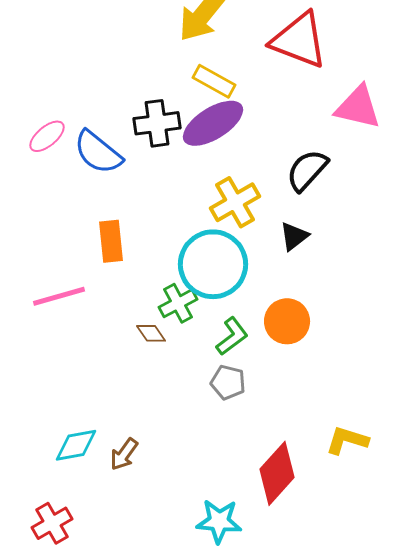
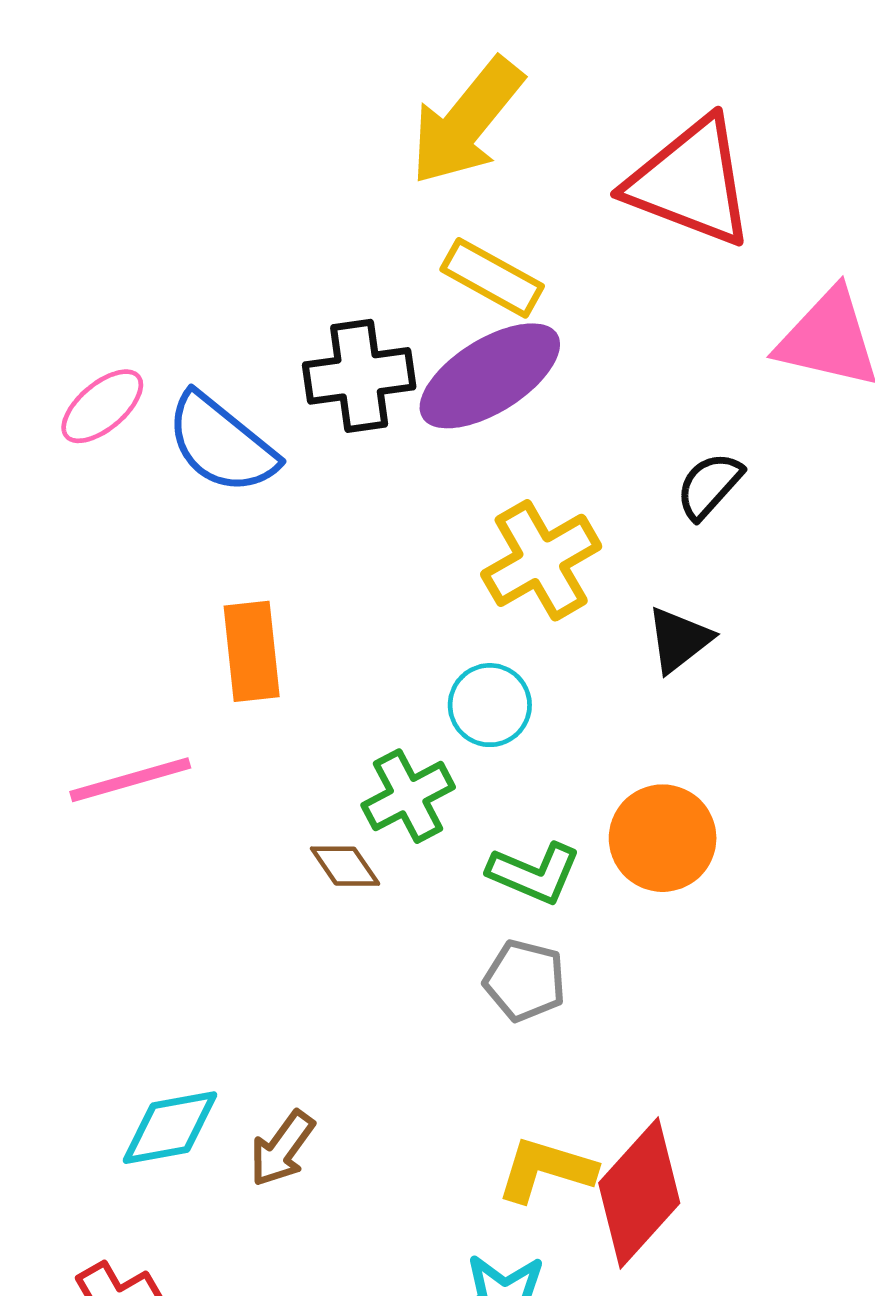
black semicircle: (307, 170) -> (709, 486), size x0.7
cyan circle: (213, 264) -> (490, 705), size x0.5
green L-shape: (232, 336) -> (534, 873), turned 60
yellow L-shape: (347, 440) -> (546, 1170), moved

